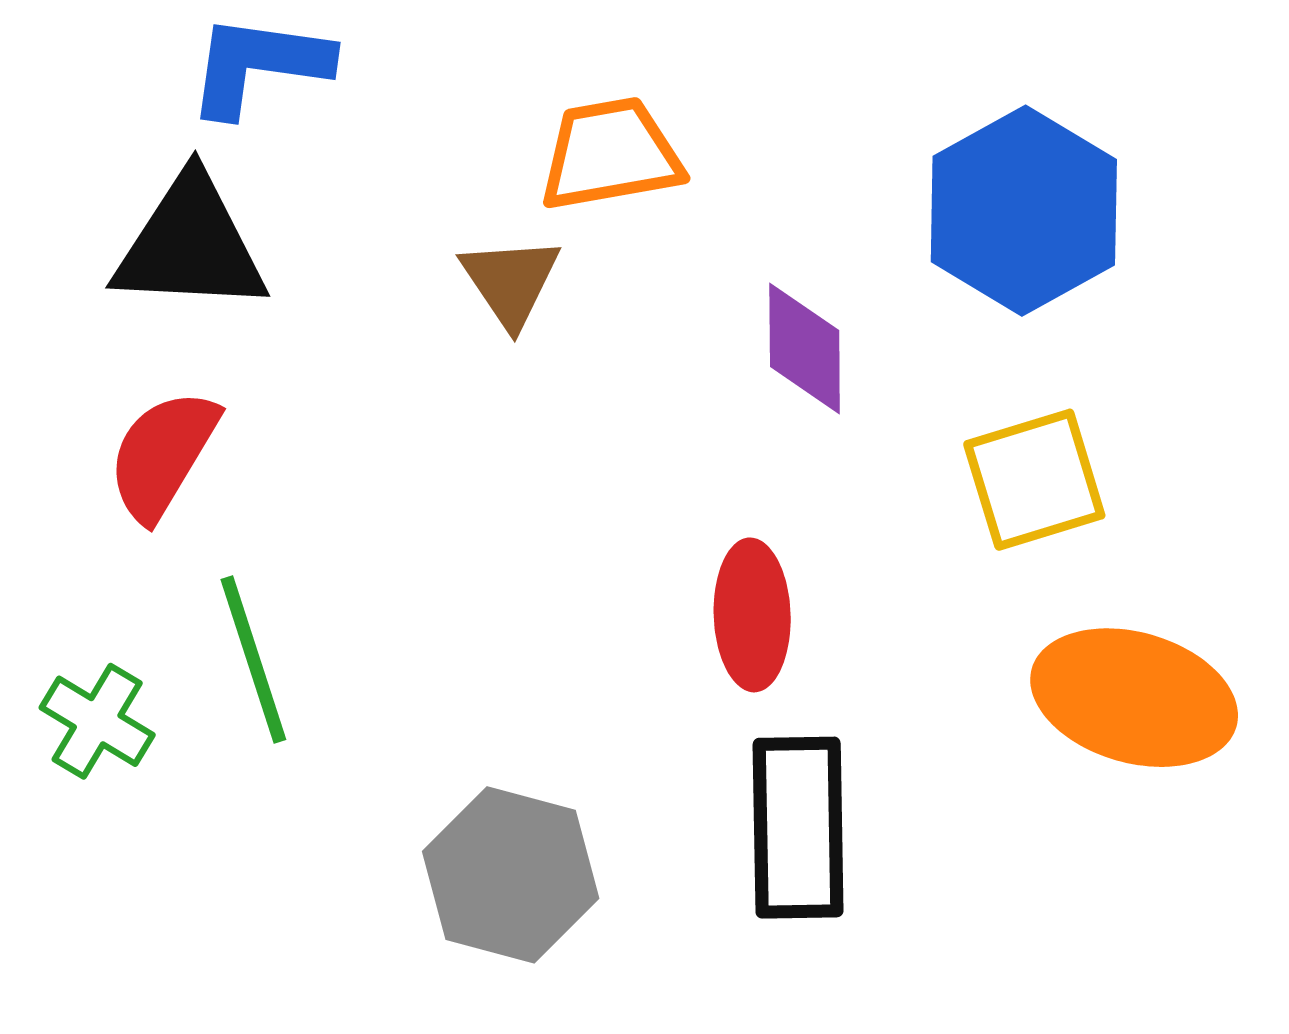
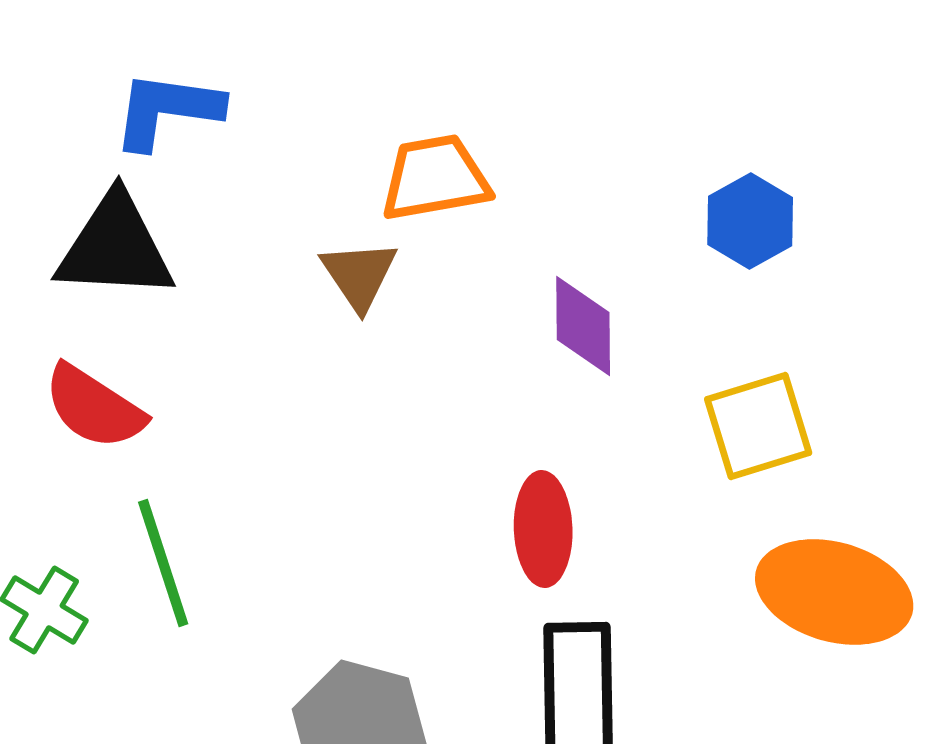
blue hexagon: (1024, 211) -> (750, 221), size x0.6
red semicircle: (163, 455) -> (94, 407), turned -88

